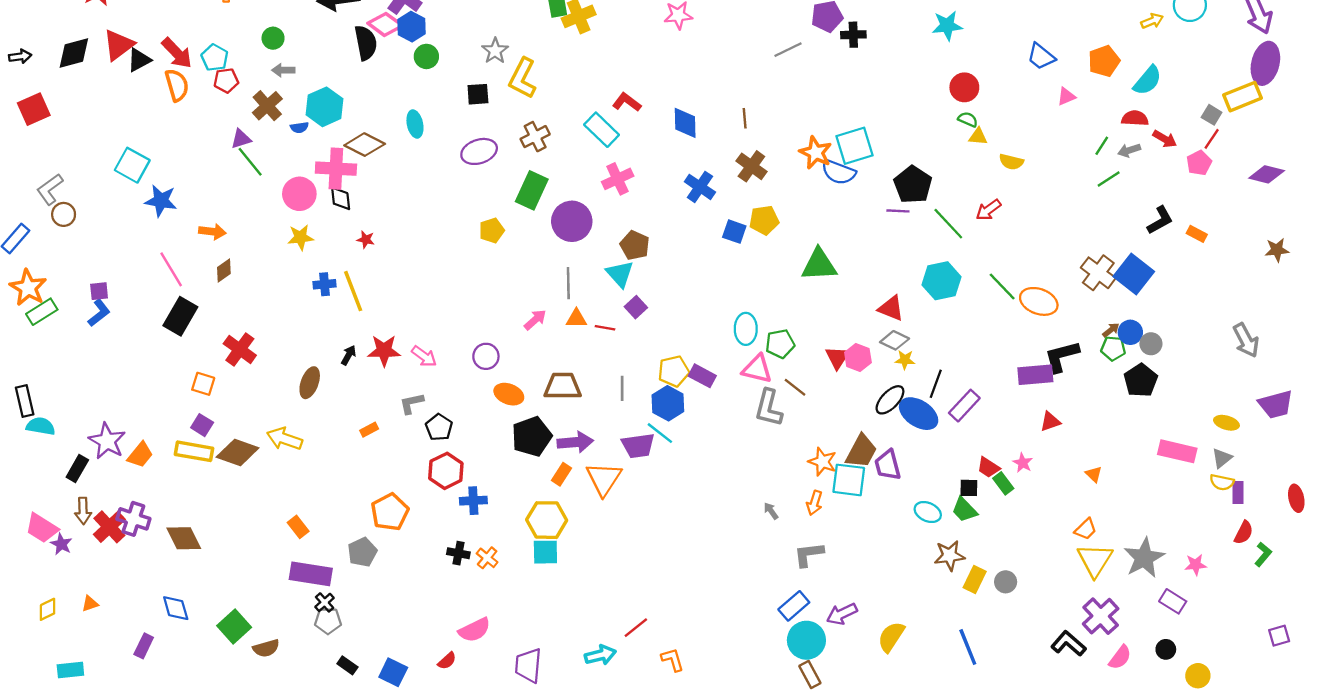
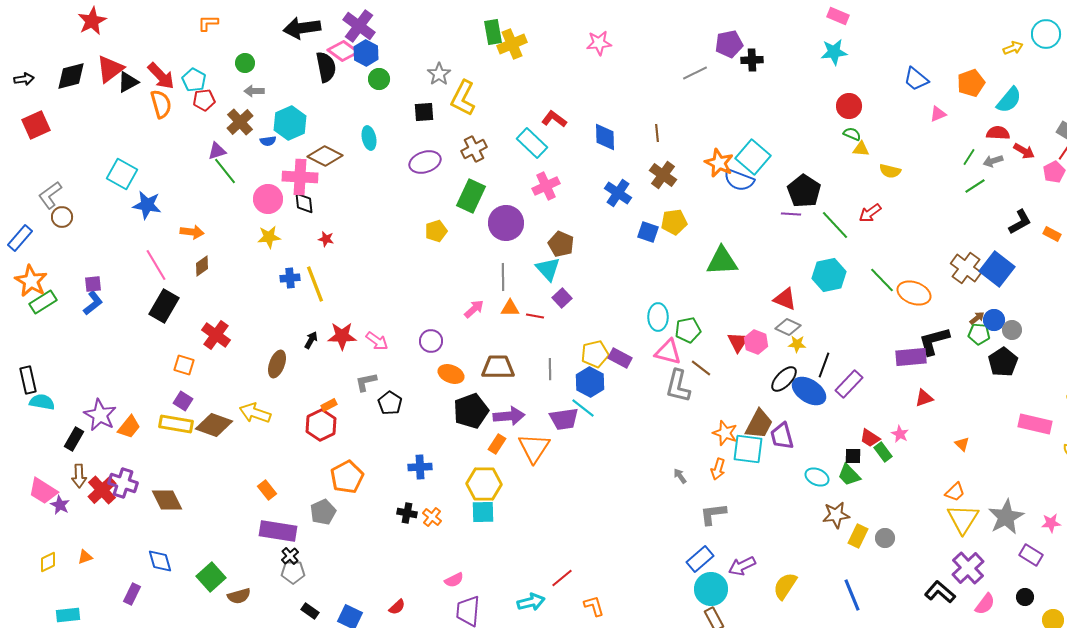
cyan square: (854, 146) -> (753, 157), turned -32
red hexagon: (446, 471) -> (321, 425), moved
pink semicircle: (474, 630) -> (454, 580), moved, size x0.7

